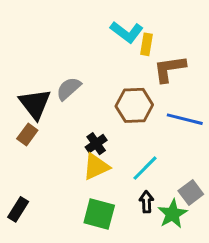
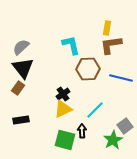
cyan L-shape: (127, 32) -> (71, 45), moved, turned -140
yellow rectangle: (147, 44) -> (107, 28), moved
gray semicircle: (69, 89) -> (21, 47), moved
black arrow: (147, 202) -> (82, 131), moved
black rectangle: (18, 209) -> (21, 120), moved, turned 49

